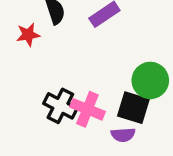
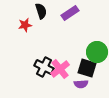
pink cross: (87, 109) -> (60, 69), turned 30

